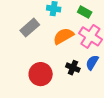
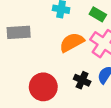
gray rectangle: (30, 28) -> (19, 32), moved, turned 36

